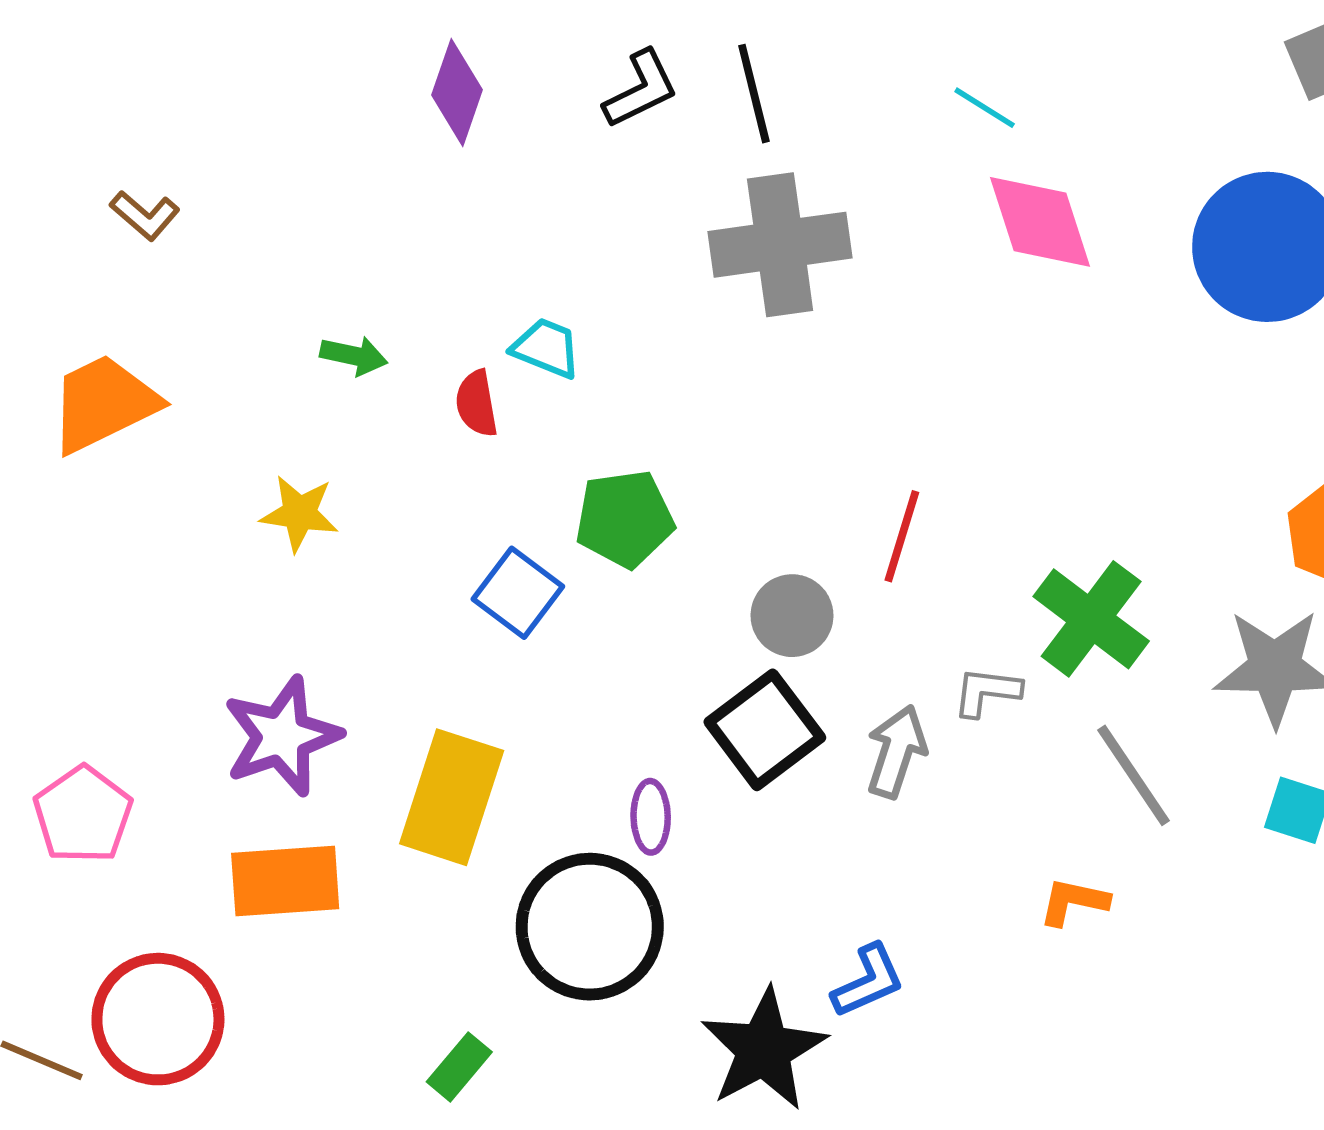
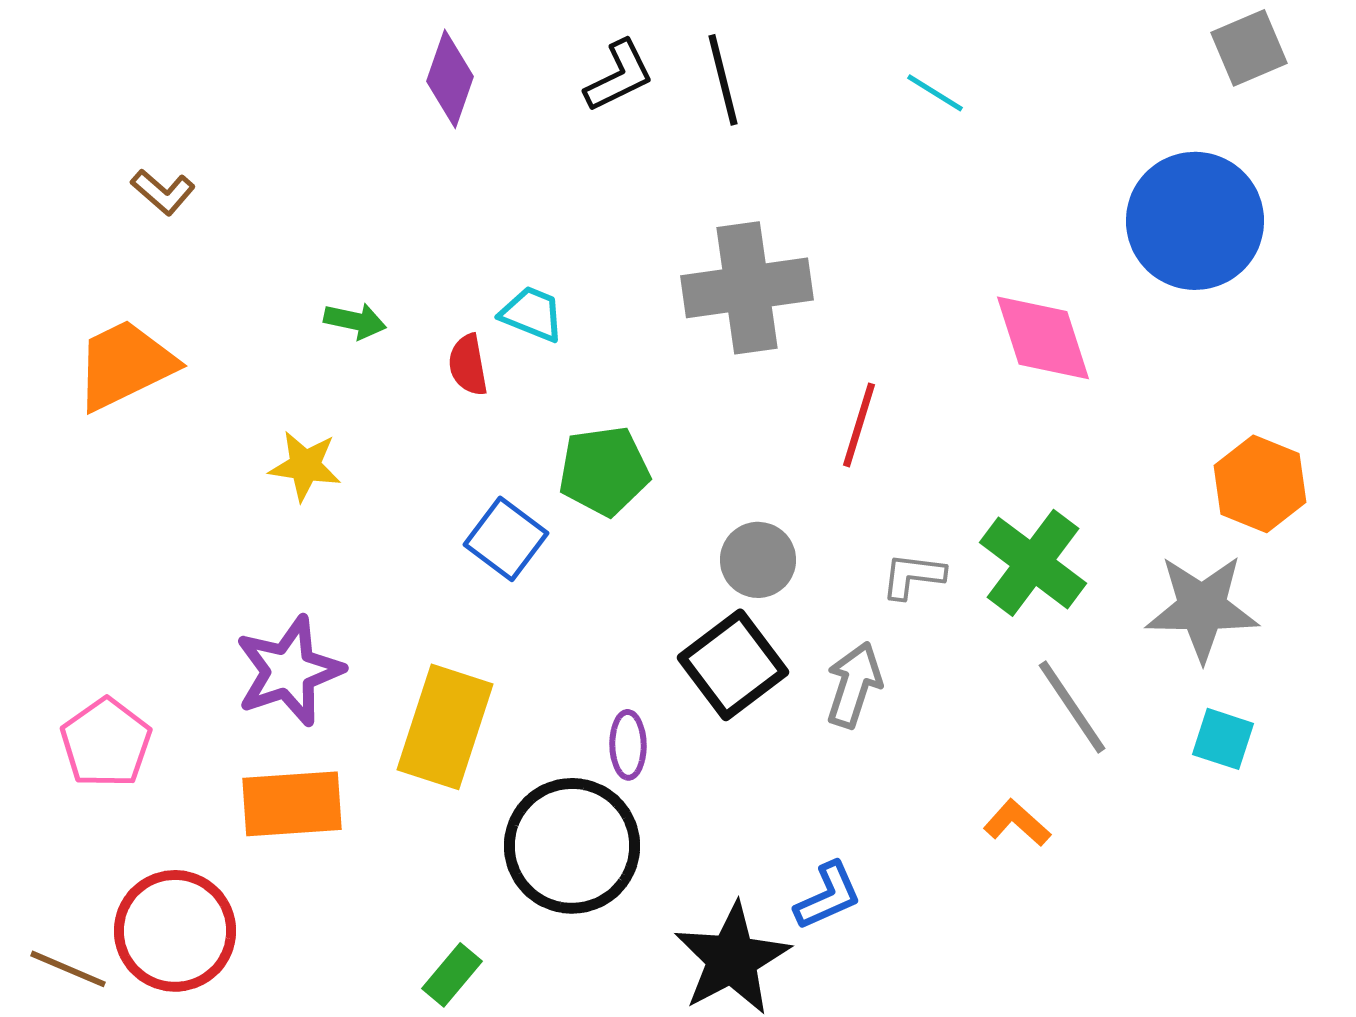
pink diamond: (1040, 222) -> (1043, 338), moved
gray cross: (780, 245) -> (747, 288), moved
red line: (902, 536) -> (859, 425), moved
gray L-shape: (987, 692) -> (913, 576), moved
orange L-shape: (1074, 902) -> (1017, 823), turned 30

